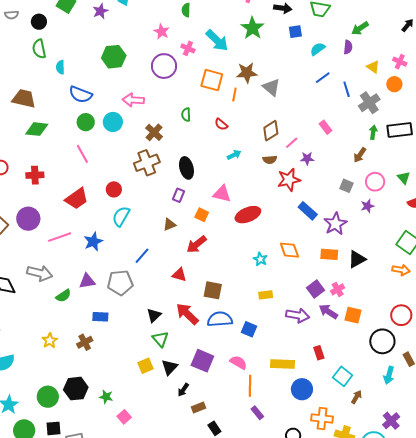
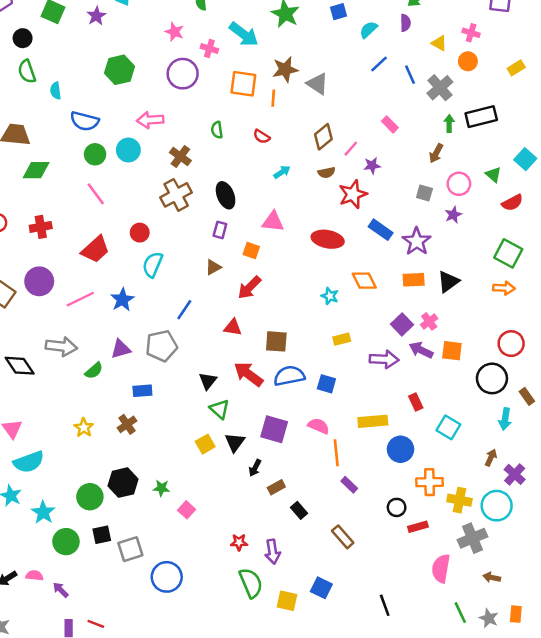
red ellipse: (248, 215) -> (328, 239), moved, turned 40
brown arrow: (356, 397) -> (491, 458), moved

